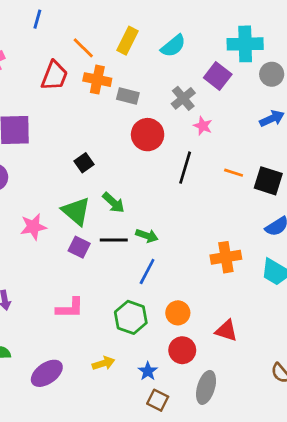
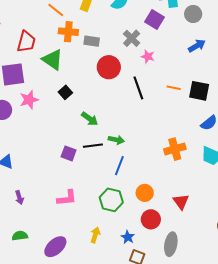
red trapezoid: (54, 76) -> (26, 42), moved
black line: (185, 168) -> (138, 88), turned -30
green triangle: (76, 211) -> (53, 60), moved
pink star: (33, 227) -> (29, 100), moved
red triangle: (226, 331) -> (181, 202), turned 42
yellow arrow: (103, 363) -> (95, 235), turned -49

